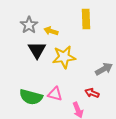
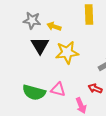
gray star: (29, 25) -> (32, 20), turned -30

